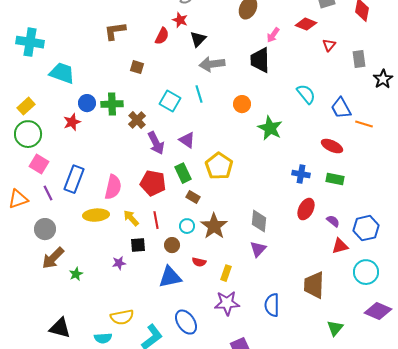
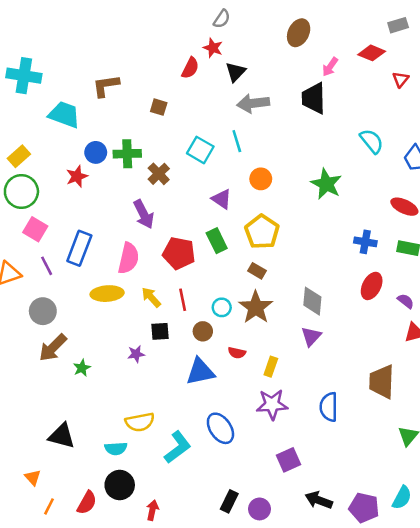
brown L-shape: (115, 31) -> (106, 86), moved
orange circle: (242, 104) -> (261, 179), moved
purple arrow: (156, 143) -> (144, 214), moved
brown rectangle: (193, 197) -> (257, 271), moved

